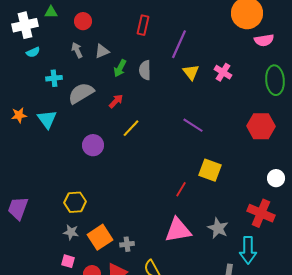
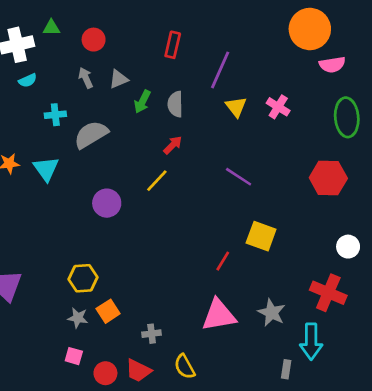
red arrow: (116, 101) -> (173, 145), moved
orange square: (100, 237) -> (108, 311), moved, size x0.7

